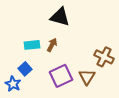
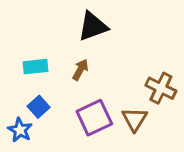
black triangle: (60, 17) -> (93, 26), turned -35
cyan rectangle: (32, 45) -> (36, 67), moved

